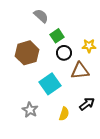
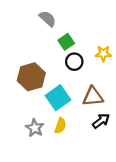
brown hexagon: (27, 53) -> (31, 77), moved
brown triangle: (80, 71) -> (93, 97), moved
yellow semicircle: (64, 114) -> (60, 126), moved

